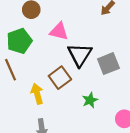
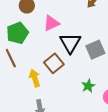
pink triangle: (59, 31) -> (51, 23), turned -36
green star: (90, 100) -> (88, 86), moved

